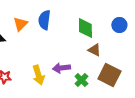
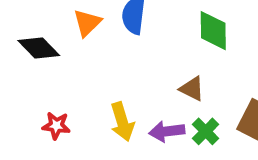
brown triangle: (94, 50) -> (192, 89), moved
purple arrow: (61, 68) -> (167, 131), moved

